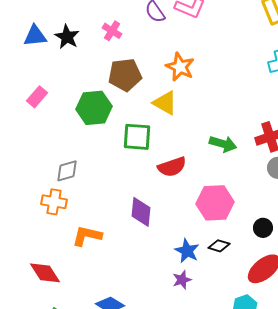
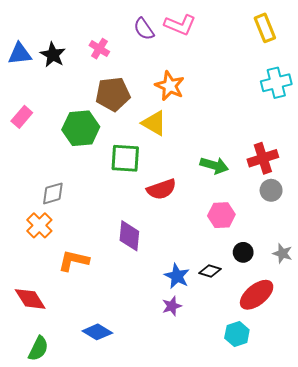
orange cross: (54, 202) -> (39, 225), turned 35
pink hexagon: (215, 203) -> (221, 215), moved, size x0.7
black circle: (263, 228) -> (243, 252), moved

